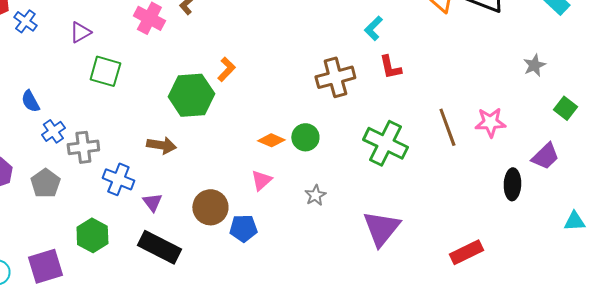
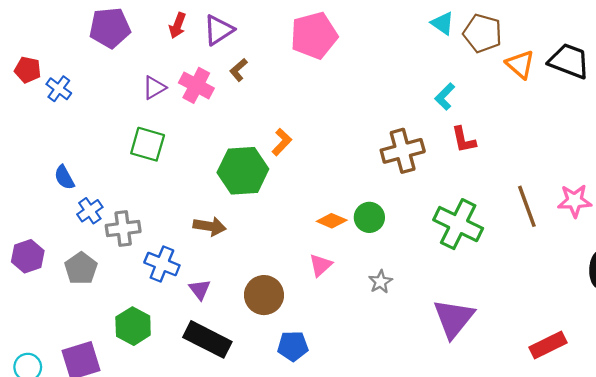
purple triangle: (80, 32) -> (154, 88), moved
blue pentagon: (243, 228) -> (293, 346), moved

